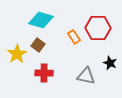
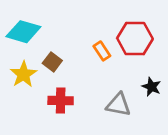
cyan diamond: (41, 20) -> (23, 32), moved

